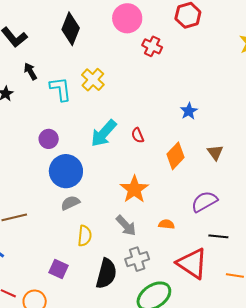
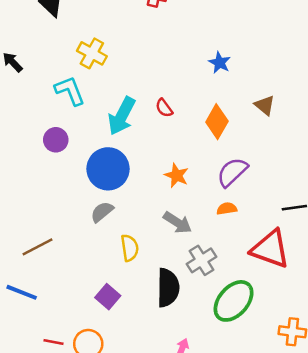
cyan L-shape: (61, 89) -> (70, 91), moved
blue circle: (66, 171) -> (108, 169), moved
orange star: (134, 189) -> (177, 175), size x0.7
purple semicircle: (204, 202) -> (232, 172), moved
purple square: (58, 269) -> (108, 297), turned 30

